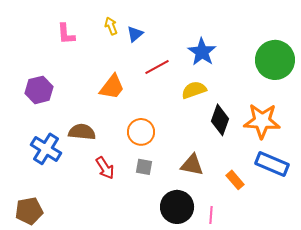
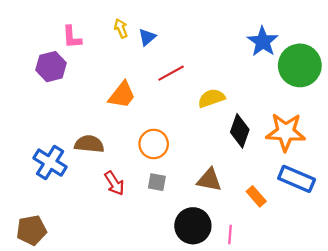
blue star: (202, 52) -> (263, 41), moved
purple hexagon: (39, 90) -> (51, 67), moved

